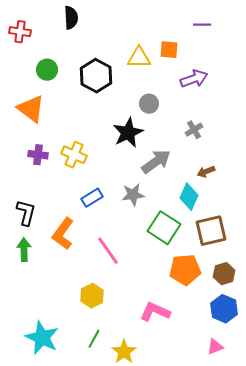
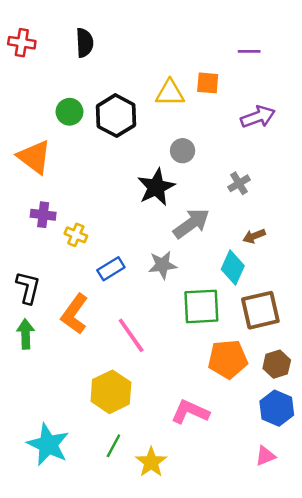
red cross: (20, 32) -> (22, 43), moved
green circle: (47, 70) -> (70, 112), moved
purple arrow: (194, 79) -> (258, 117), moved
yellow cross: (74, 155) -> (76, 235), moved, size x0.7
green square: (164, 228) -> (201, 306), turned -36
yellow hexagon: (92, 296) -> (111, 392), size x1.4

